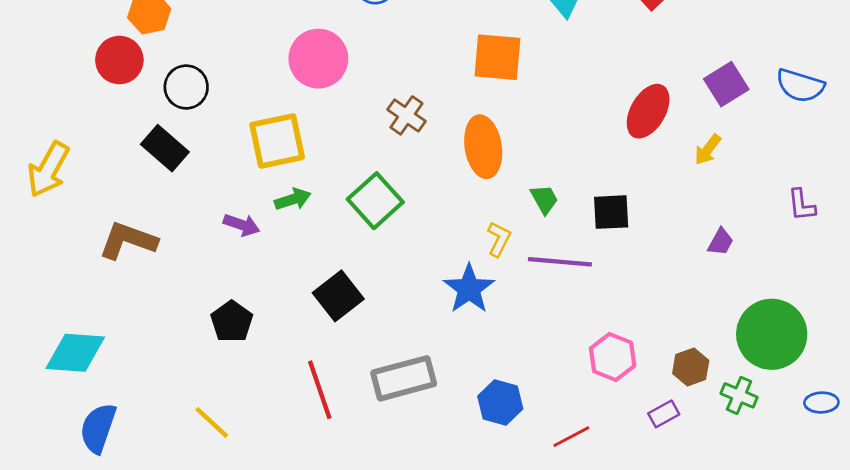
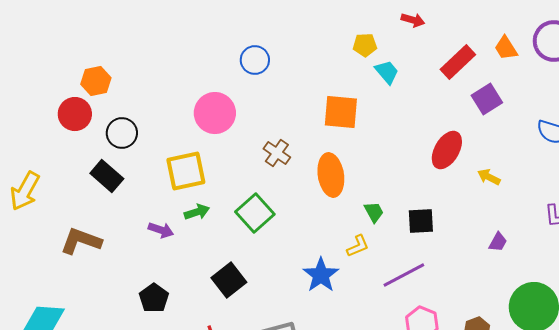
purple square: (726, 84) -> (487, 99), moved
yellow arrow: (708, 150) -> (489, 177), turned 80
yellow L-shape: (499, 239) -> (358, 246), moved, turned 40
purple line: (560, 262) -> (404, 275), moved, turned -33

